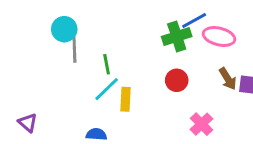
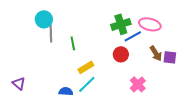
blue line: (194, 20) -> (133, 36), moved
cyan line: (107, 89) -> (87, 84), moved
yellow rectangle: (126, 99) -> (86, 67), turned 56

